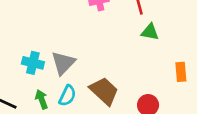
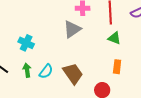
gray triangle: (63, 63) -> (72, 29), moved
orange rectangle: (181, 72) -> (117, 67), moved

